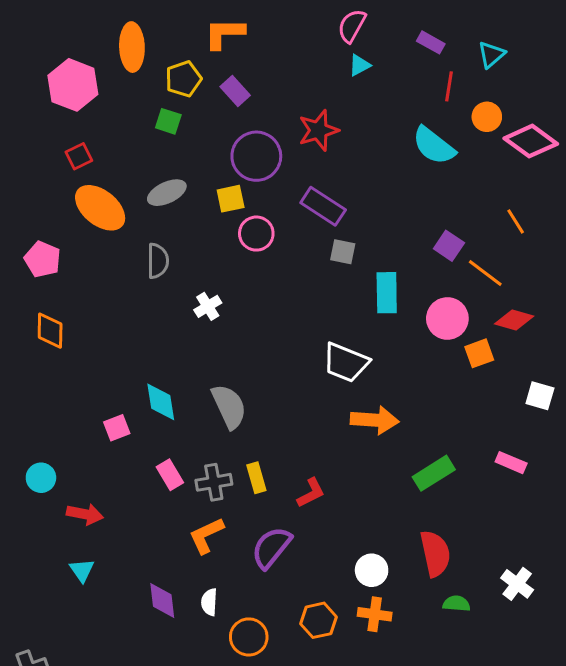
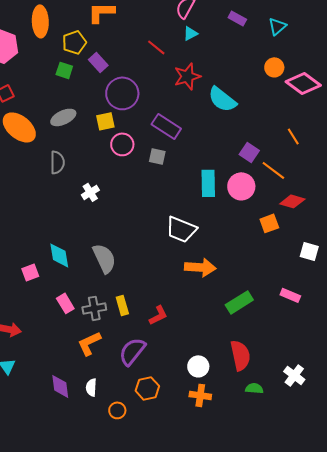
red line: (449, 86) -> (156, 47), moved, turned -60
purple rectangle: (235, 91) -> (98, 62), moved
red star: (318, 130) -> (187, 76), moved
cyan semicircle: (434, 146) -> (222, 99), moved
gray square: (343, 252) -> (157, 156), moved
pink circle: (447, 318) -> (241, 186), moved
orange hexagon: (318, 620) -> (147, 388), moved
orange circle: (249, 637) -> (117, 410), size x0.7

